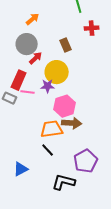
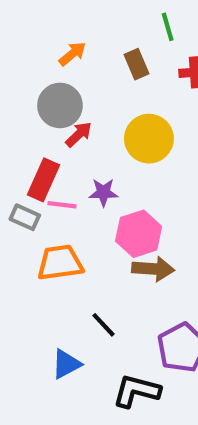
brown rectangle: (66, 45) -> (137, 64), moved
yellow circle: (57, 72) -> (149, 139), moved
orange trapezoid: (52, 129) -> (60, 263), moved
blue triangle: (21, 169) -> (66, 364), moved

